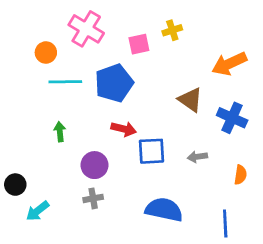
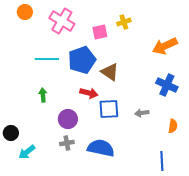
orange circle: (46, 53) -> (25, 12), moved
brown triangle: (190, 100) -> (110, 72), moved
blue semicircle: (164, 210) -> (101, 148), moved

